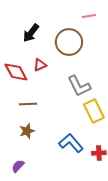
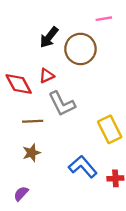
black arrow: (31, 33) -> (49, 37), moved
gray L-shape: (79, 86) -> (62, 104), moved

